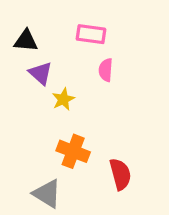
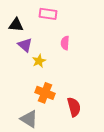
pink rectangle: (91, 34) -> (48, 14), moved

